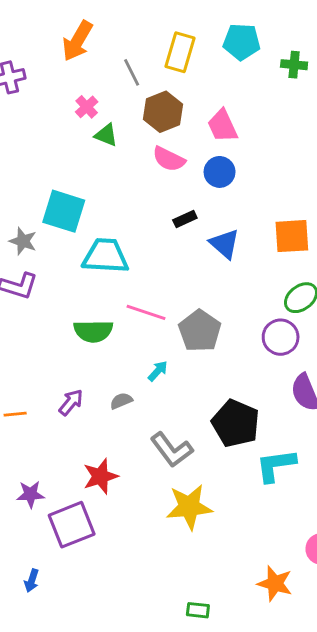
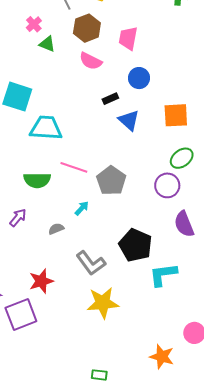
pink trapezoid: (222, 126) -> (128, 38), turned 35
blue circle: (220, 172) -> (139, 78), moved
black rectangle: (185, 219) -> (110, 99), moved
purple arrow: (71, 402) -> (18, 218), moved
green rectangle: (198, 610) -> (99, 375), moved

